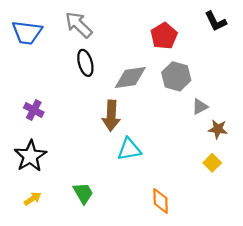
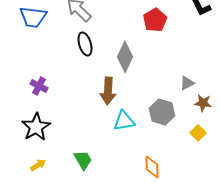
gray hexagon: (176, 76) -> (162, 112), moved
gray diamond: (130, 77) -> (125, 57), turned -56

